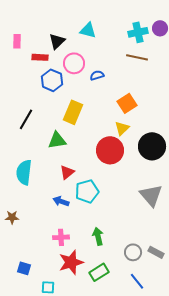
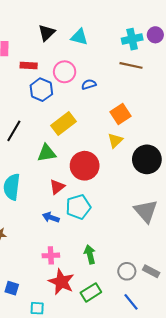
black triangle: (57, 41) -> (47, 33), moved
yellow rectangle: (73, 112) -> (63, 124), turned 30
red circle: (110, 150) -> (85, 166), moved
red star: (71, 262) -> (61, 282), turned -30

